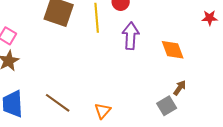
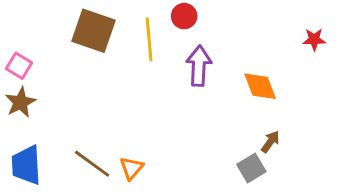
orange triangle: (103, 111) -> (132, 168), moved

